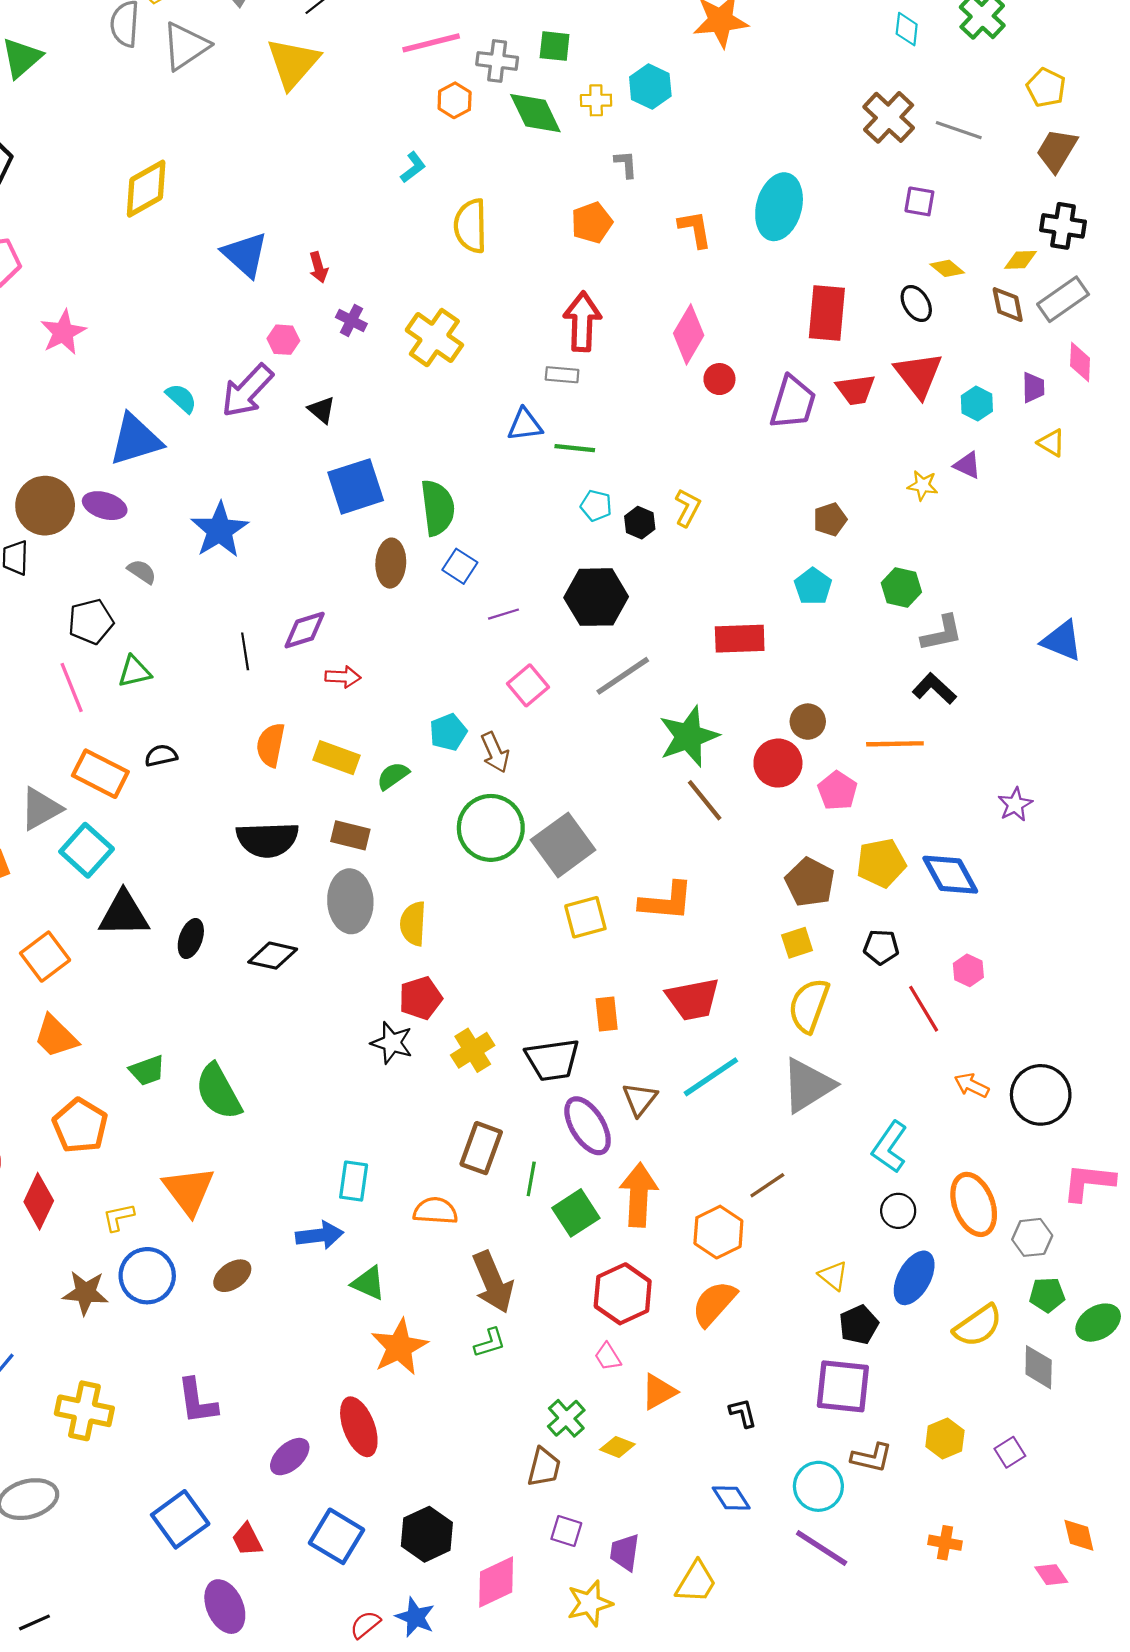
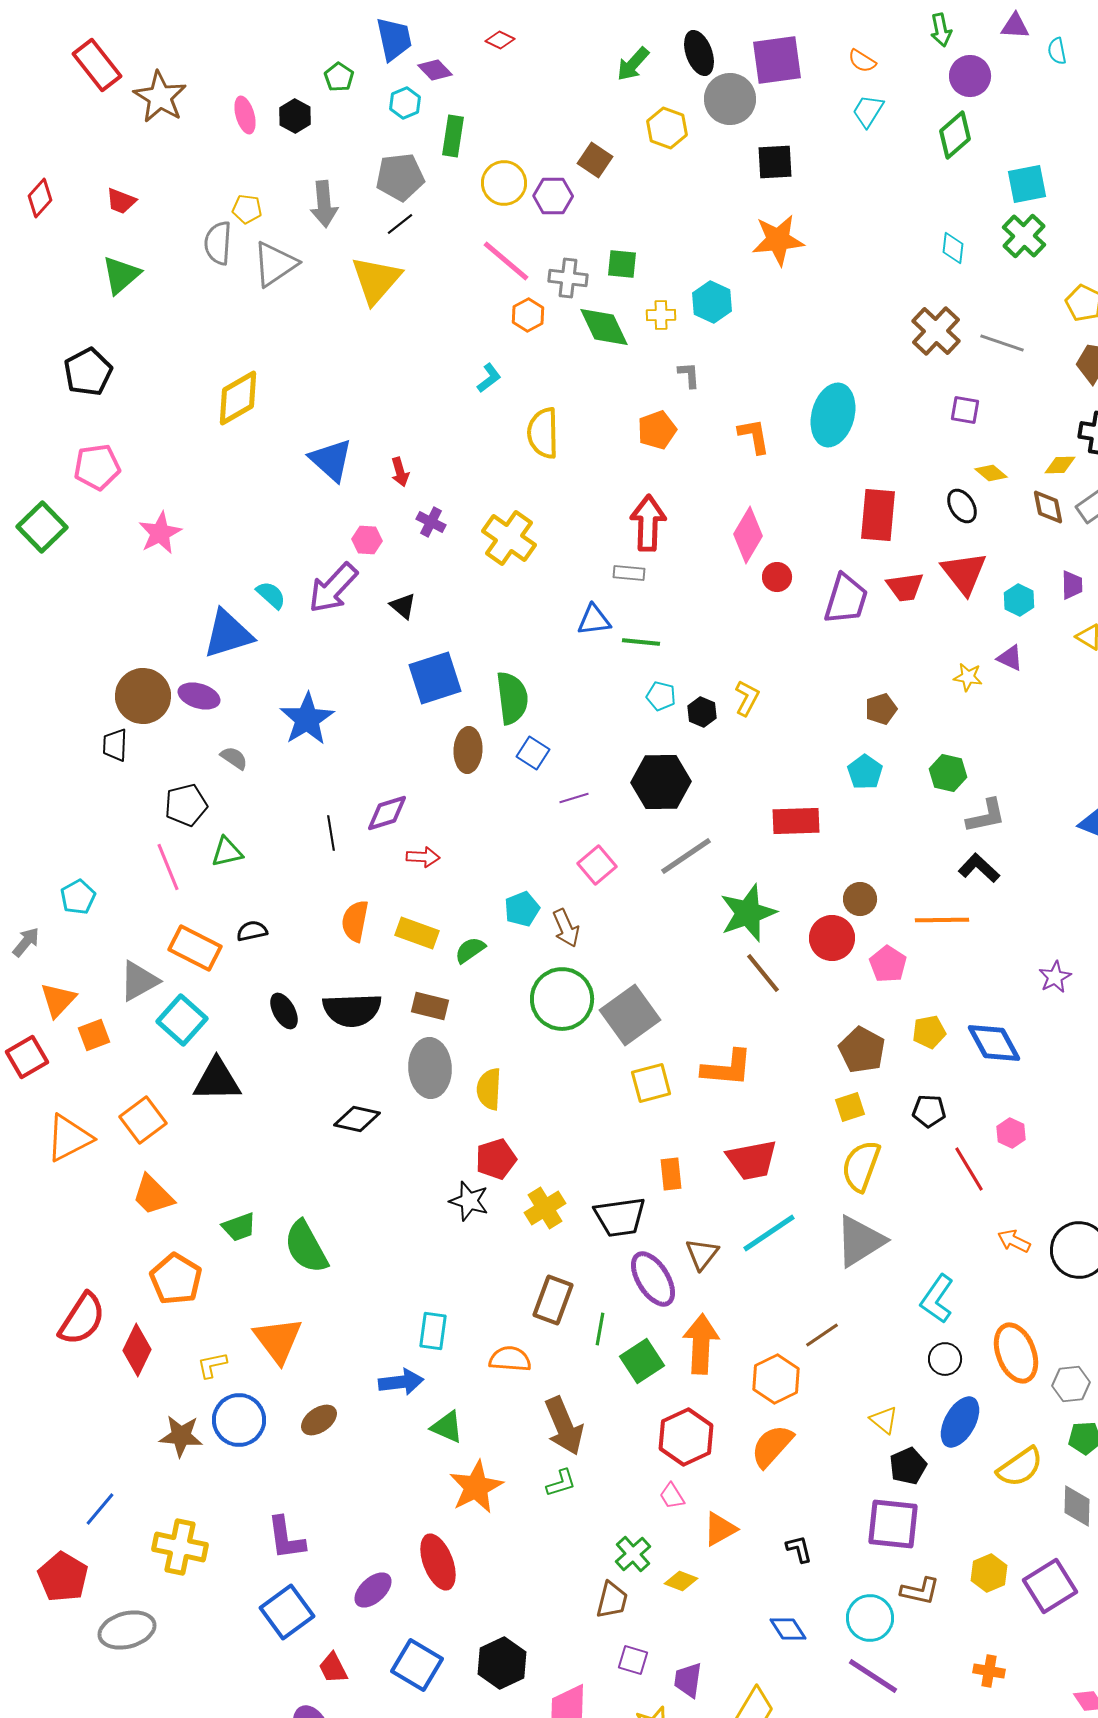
pink line: (431, 43) -> (506, 261), turned 54
yellow pentagon: (881, 863) -> (929, 1032), size x0.7
black ellipse: (191, 939) -> (284, 1011), moved, turned -48
purple square: (1010, 1452) -> (1050, 1586), size x1.8
blue square: (180, 1519) -> (287, 1612), moved

